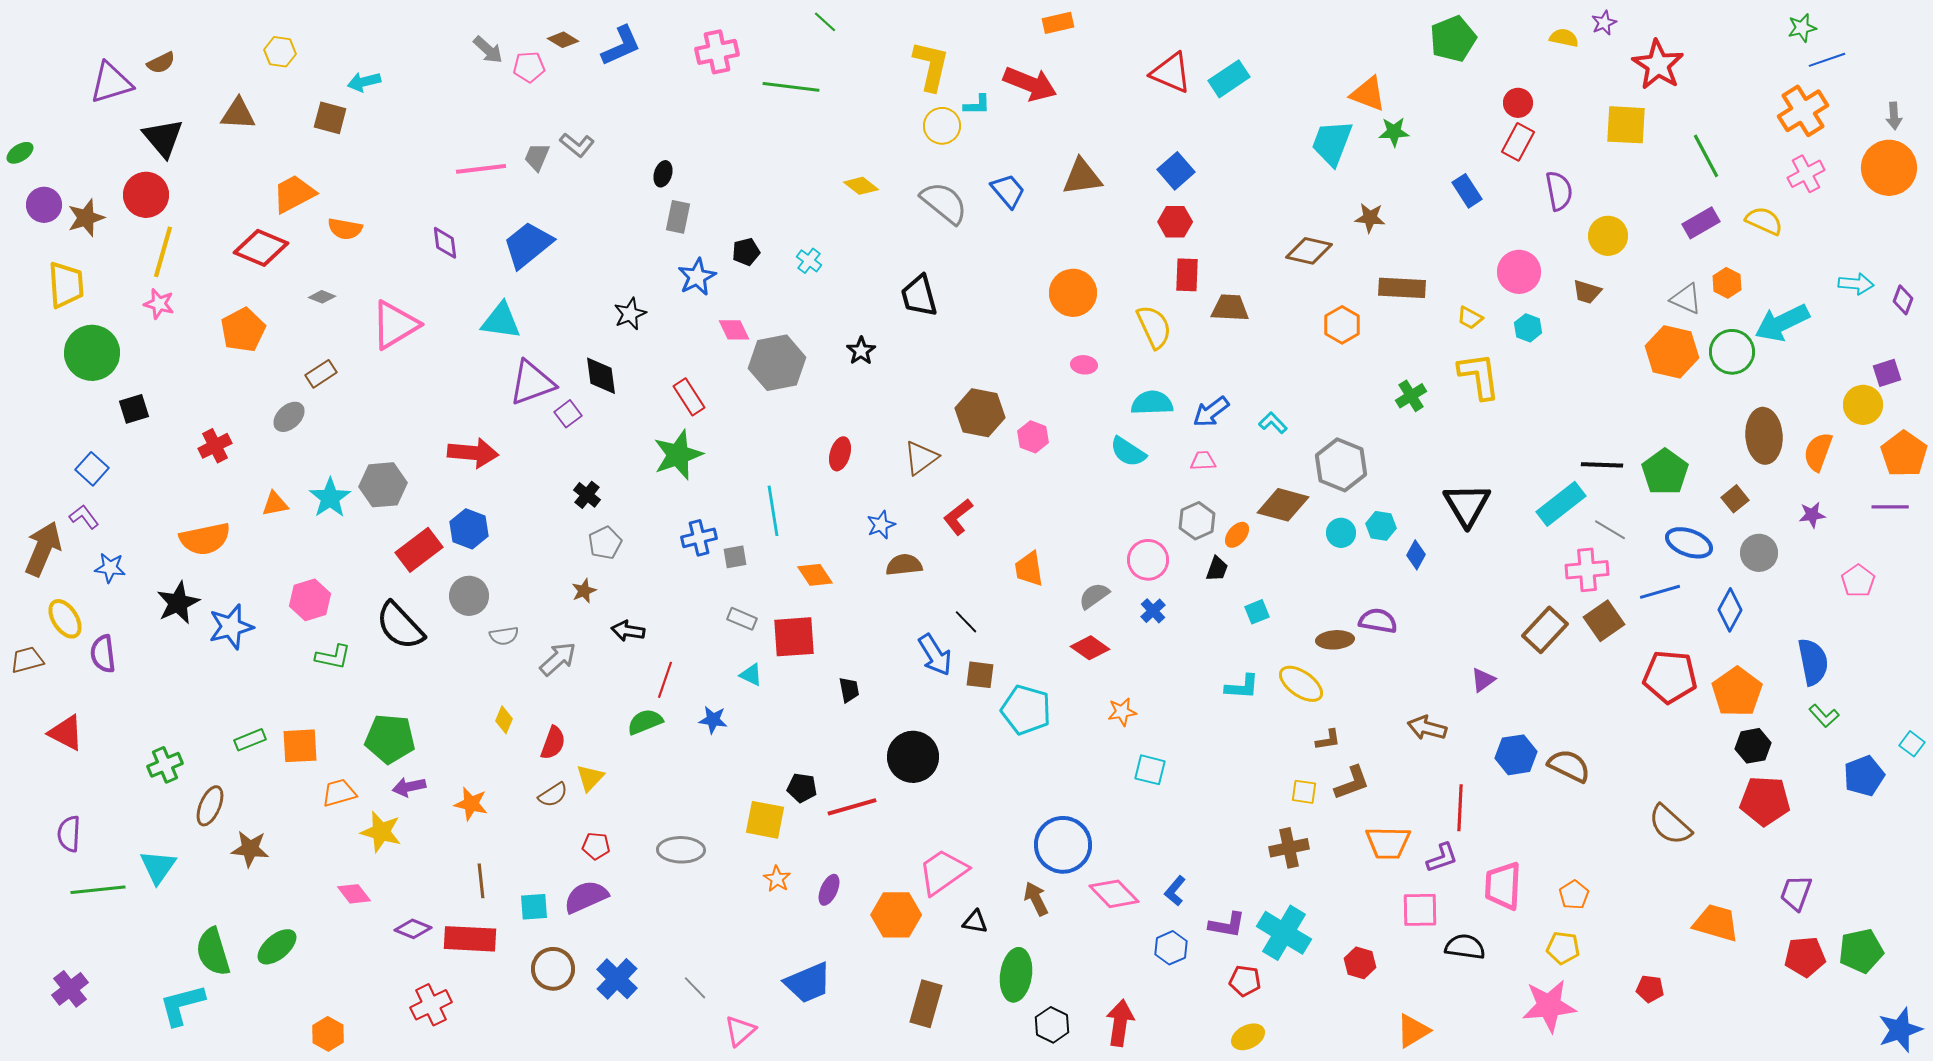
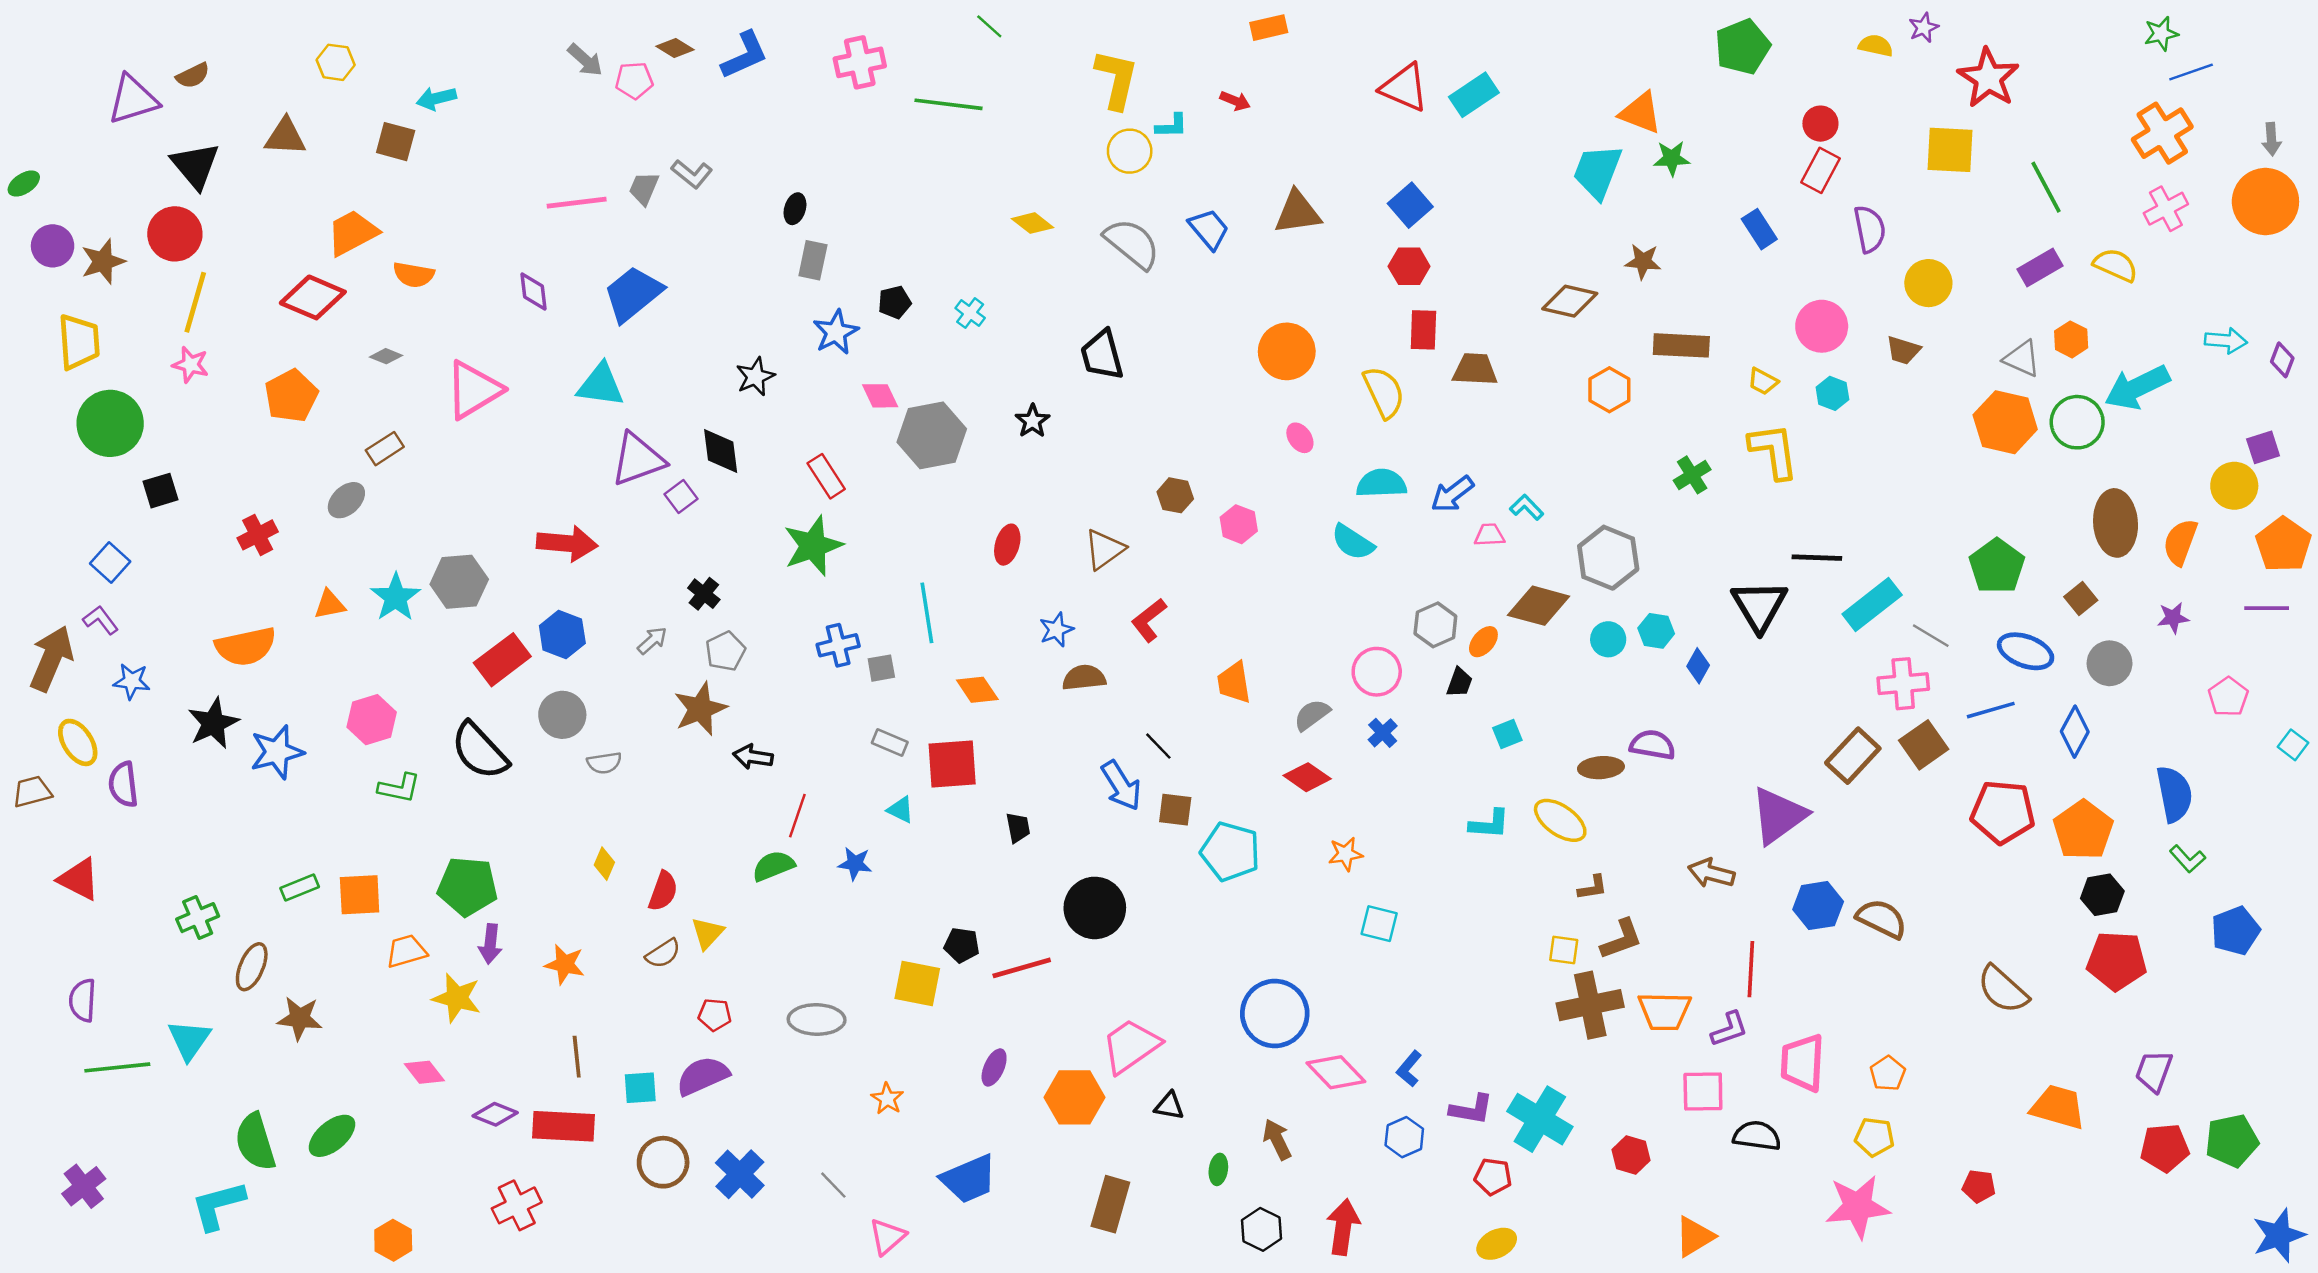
red arrow: (1030, 84) -> (1235, 101), size x0.5
pink ellipse: (1084, 365) -> (1300, 438), turned 50
brown hexagon: (980, 413) -> (1175, 495), size x0.6
pink trapezoid: (1203, 461) -> (1489, 535), moved
black line: (1602, 465) -> (1817, 558), moved
brown star: (584, 591) -> (700, 709), size x1.8
gray arrow: (558, 659) -> (652, 640), moved, size x0.7
purple triangle: (1483, 680) -> (1778, 816), size x2.0
cyan square: (1912, 744) -> (2293, 745), moved
purple arrow: (409, 787) -> (490, 944), turned -72
brown cross: (1289, 848) -> (1590, 1005), moved, size x1.4
orange star: (777, 879) -> (887, 1099), moved
brown arrow: (1036, 899) -> (1277, 1139), moved
green ellipse: (1016, 975) -> (1218, 1169), size x0.5

